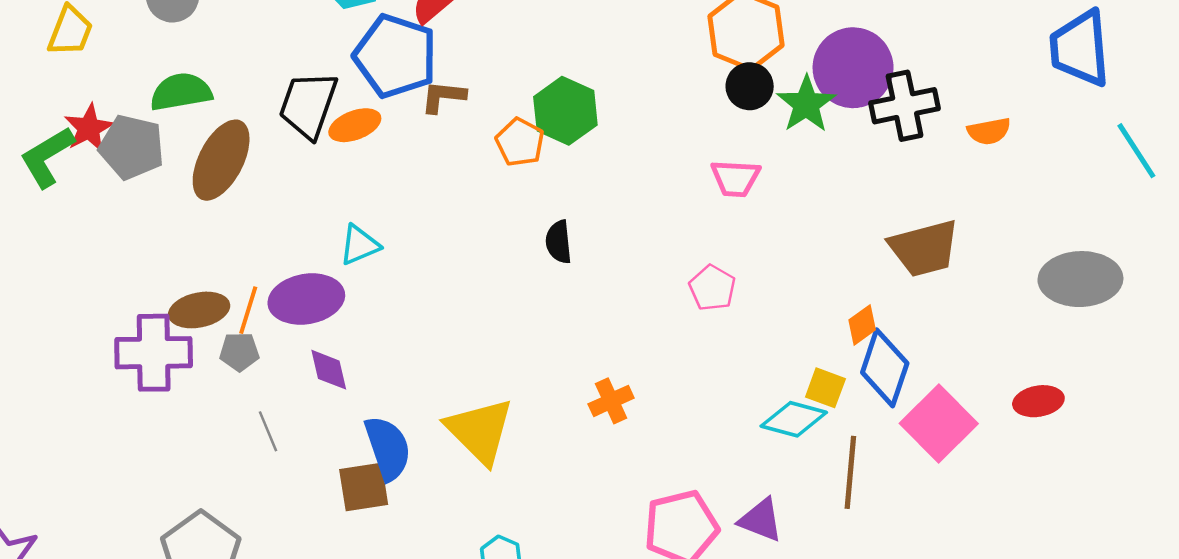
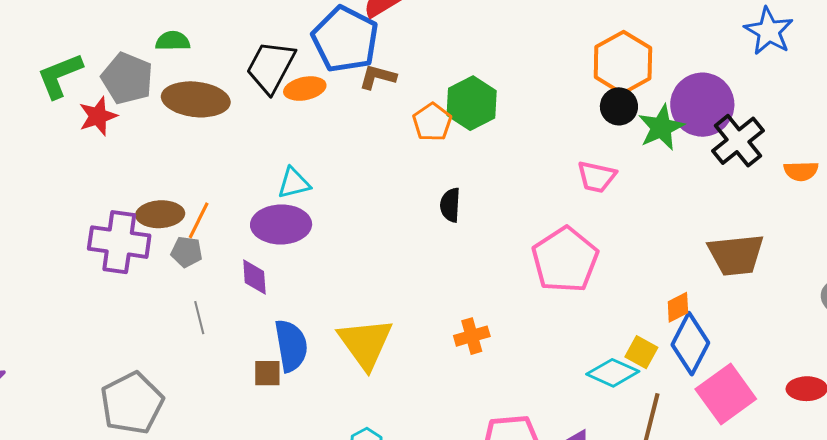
green semicircle: (181, 92) -> (173, 41), size x0.7
black cross: (905, 106) -> (738, 141), turned -36
red star: (89, 128) -> (98, 116), moved
brown ellipse: (221, 160) -> (196, 99), turned 60
pink pentagon: (712, 288) -> (565, 260), size x1.8
purple ellipse: (306, 299) -> (281, 224), moved
brown square: (364, 487) -> (267, 373), size x0.7

